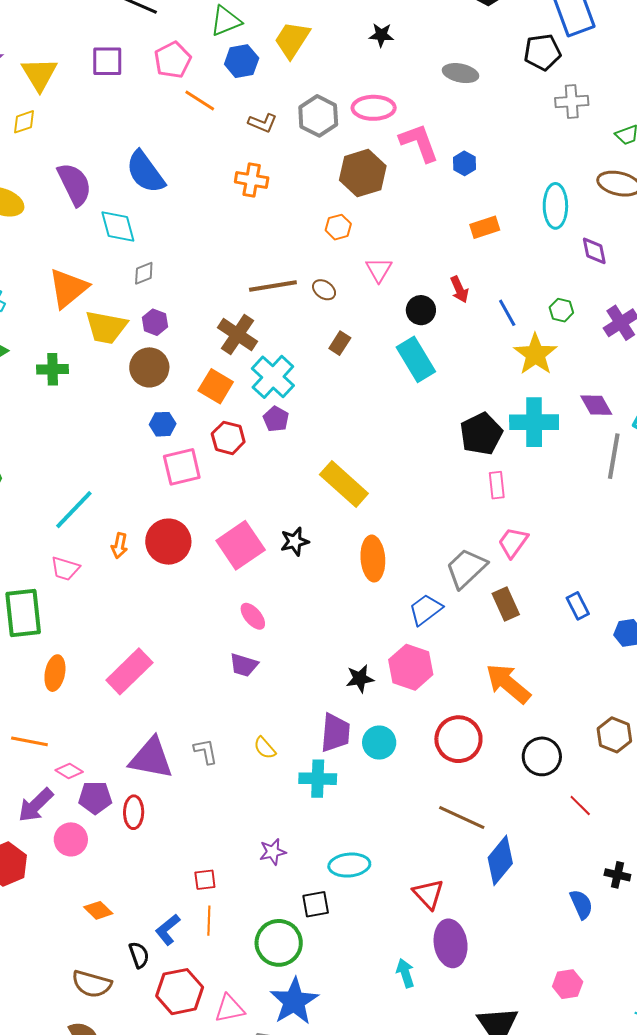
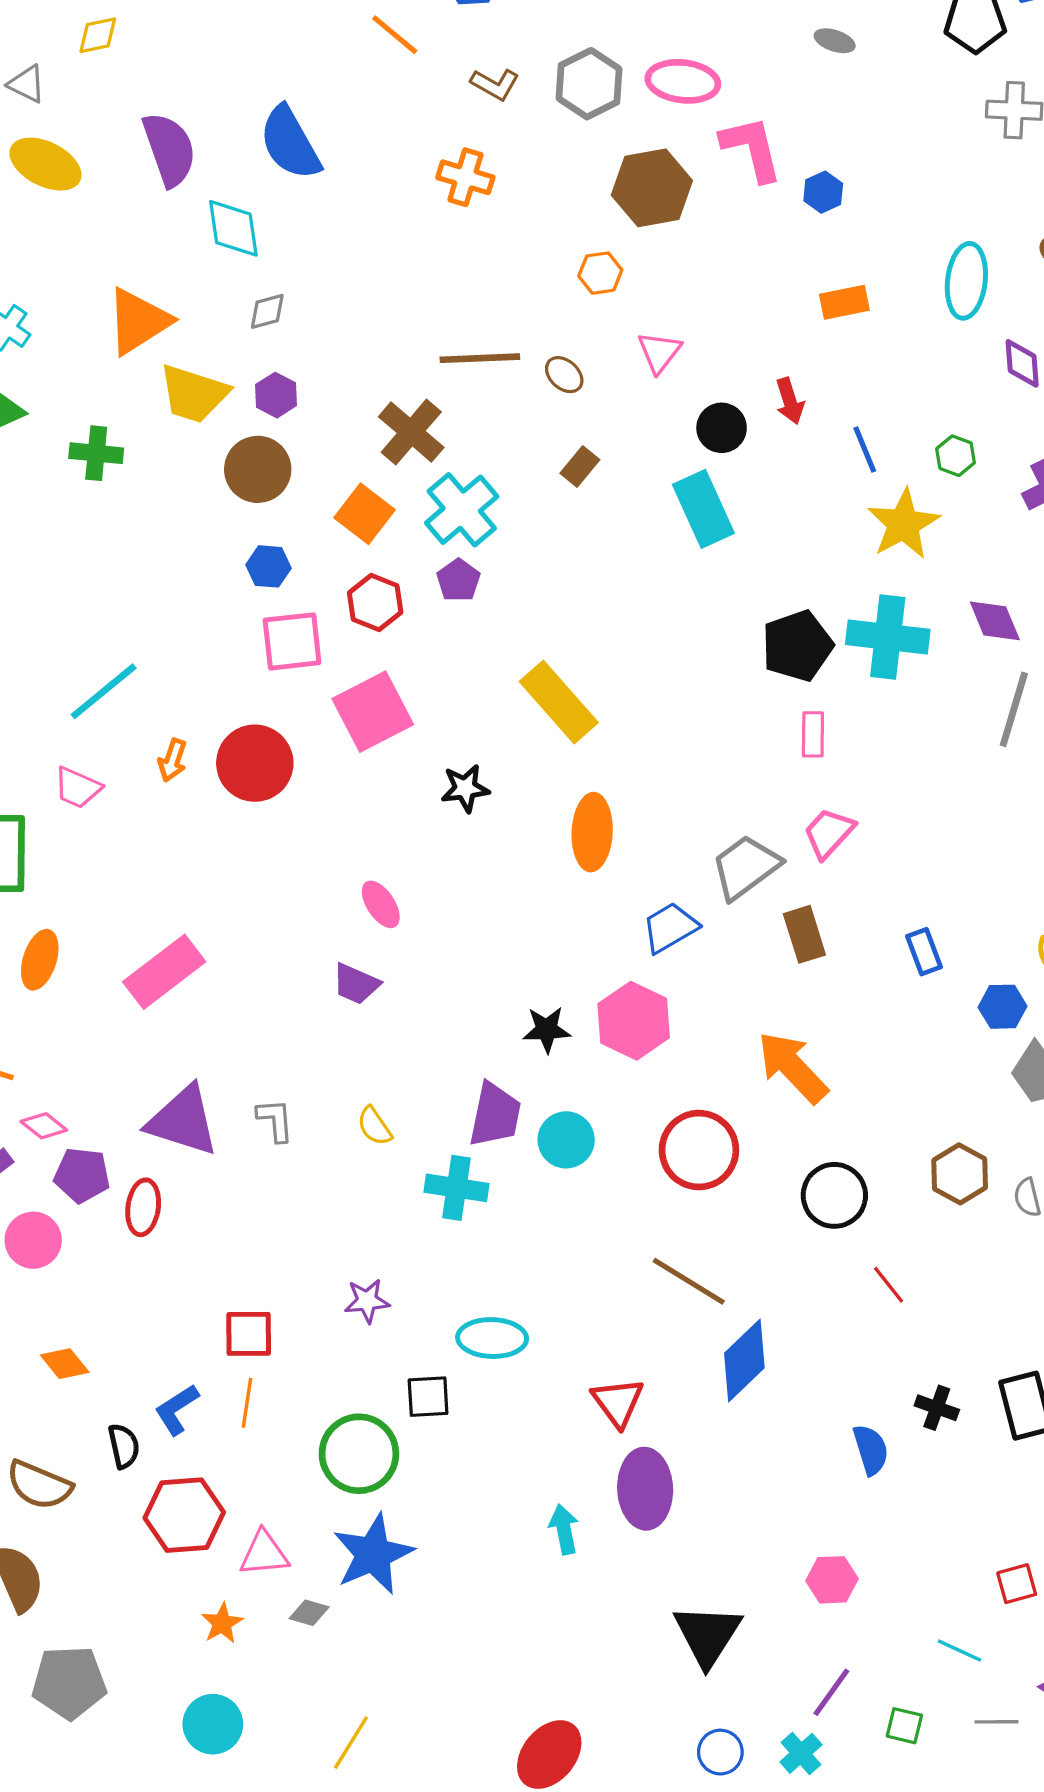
gray ellipse: (461, 73) -> (835, 41), size x0.7
pink square: (241, 545) -> (373, 712), moved
red square: (205, 880) -> (249, 1334), size x1.4

